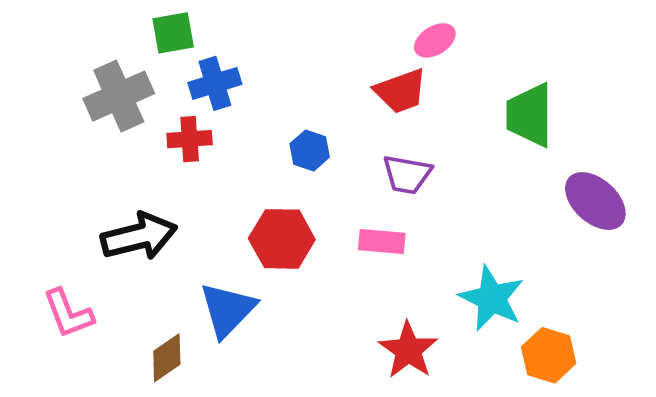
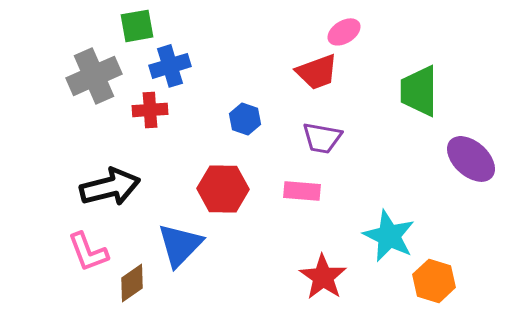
pink L-shape: (68, 313) -> (88, 252), moved

